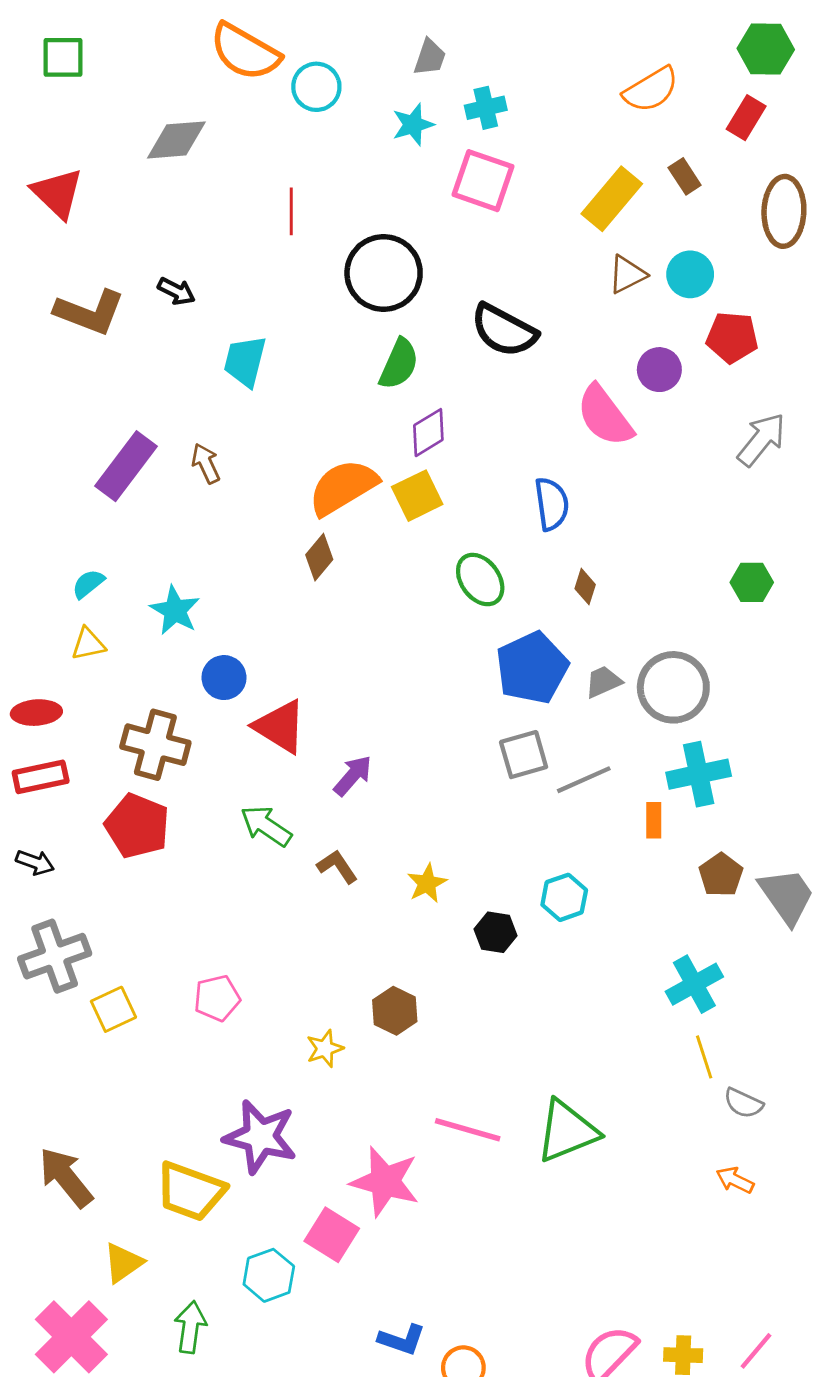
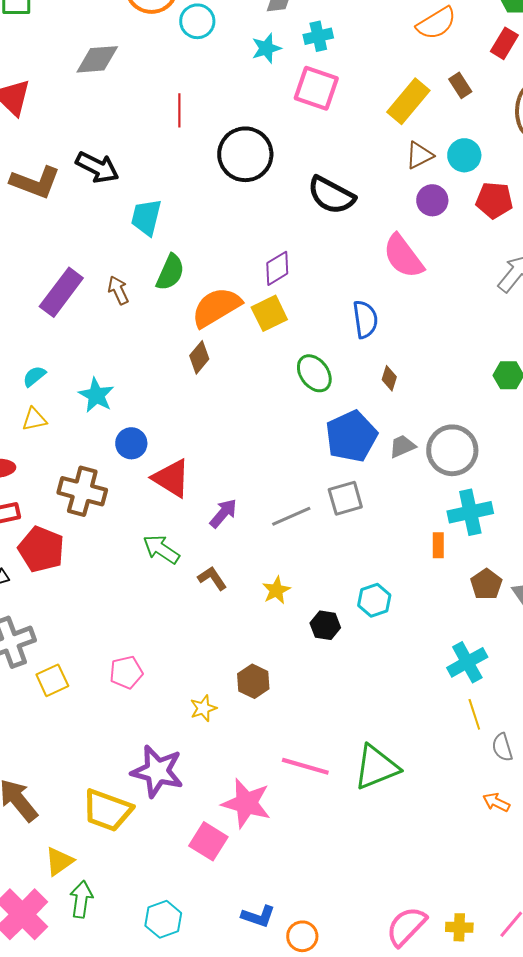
black arrow: (176, 291) -> (97, 167), size x1.6
green semicircle: (399, 364) -> (170, 272), moved
purple circle: (659, 370) -> (432, 200), moved
gray line: (584, 780) -> (291, 516), moved
red pentagon: (137, 826) -> (41, 549), moved
gray semicircle: (743, 1103) -> (502, 747), turned 48
cyan hexagon: (269, 1275) -> (163, 919), moved
green arrow: (190, 1327) -> (81, 899), moved

